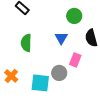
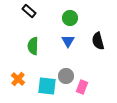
green circle: (74, 16) -> (70, 18), moved
pink rectangle: (75, 60) -> (82, 87), moved

